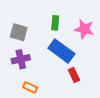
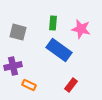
purple cross: (21, 59) -> (13, 66), moved
red rectangle: (74, 75) -> (71, 85), moved, turned 64

